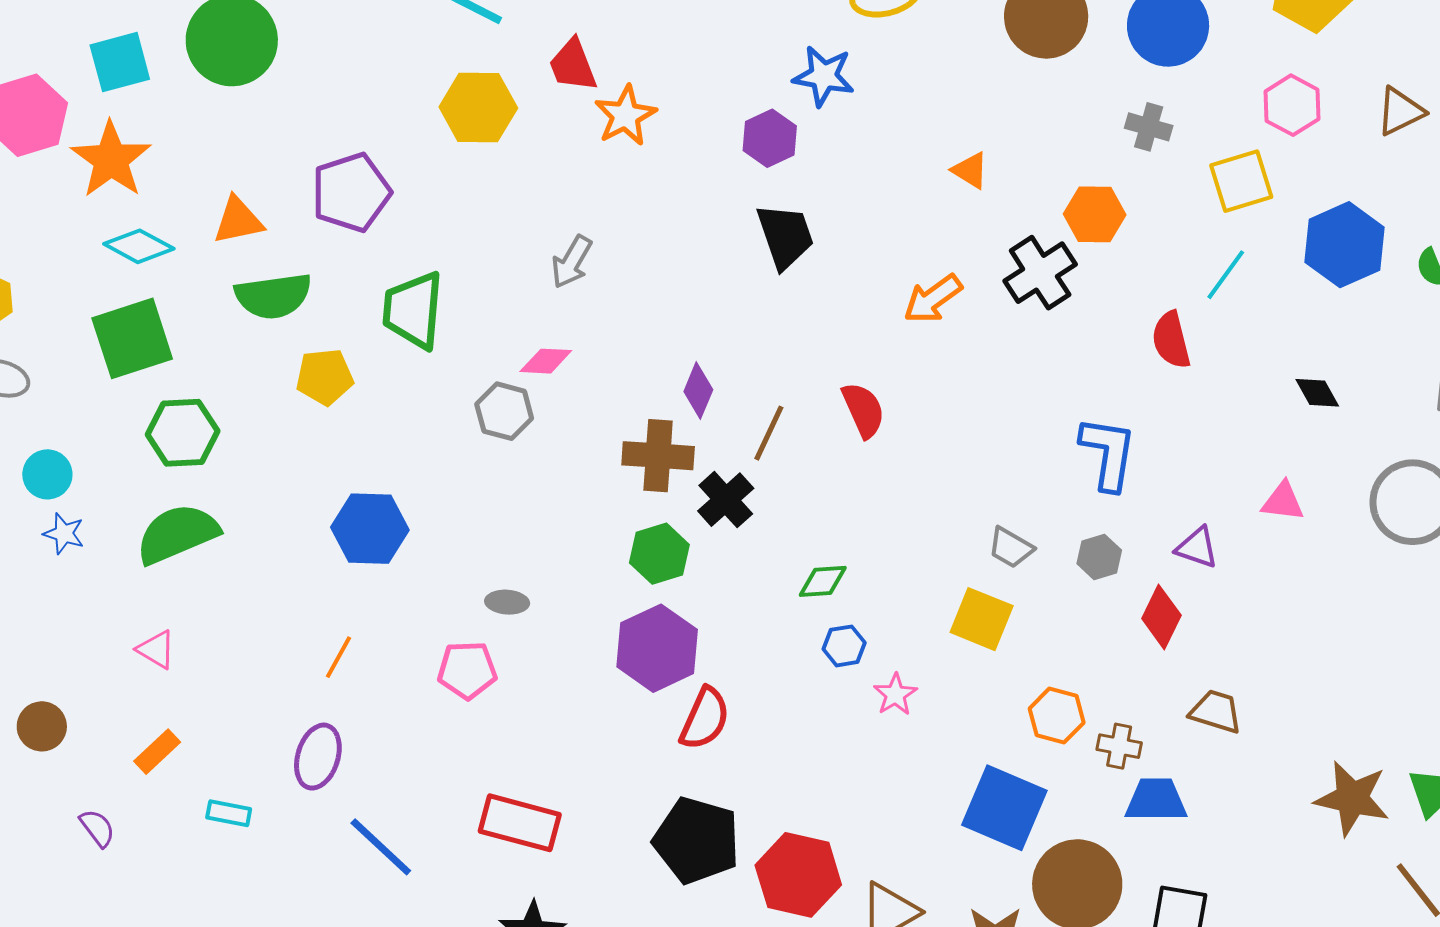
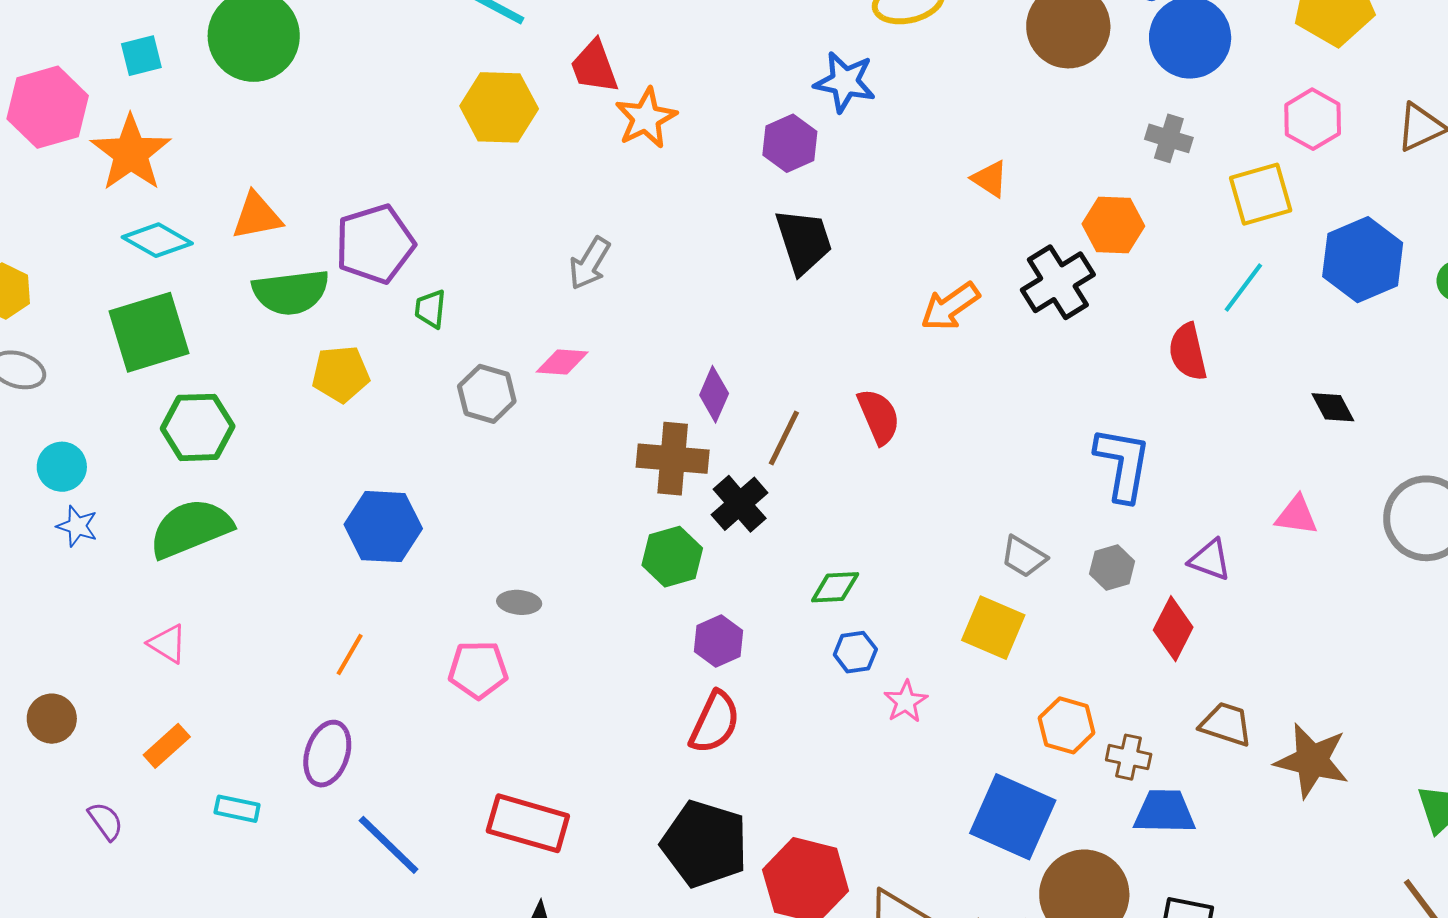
cyan square: (120, 62) -> (141, 56), size x0.7
purple pentagon: (351, 192) -> (375, 244), moved
green trapezoid: (413, 310) -> (430, 309), size x0.5
gray hexagon: (504, 411) -> (487, 394), moved
purple hexagon: (657, 648) -> (718, 641), moved, size x0.6
brown star: (1352, 798) -> (1312, 761), moved

